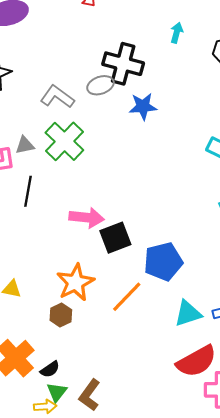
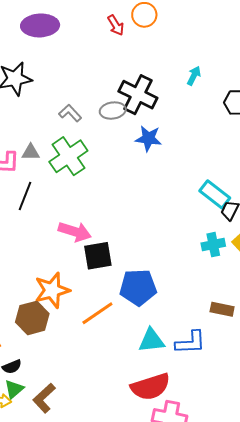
gray L-shape: (57, 97) -> (70, 113), size x0.7
brown hexagon: (61, 315) -> (32, 318), size x1.5

